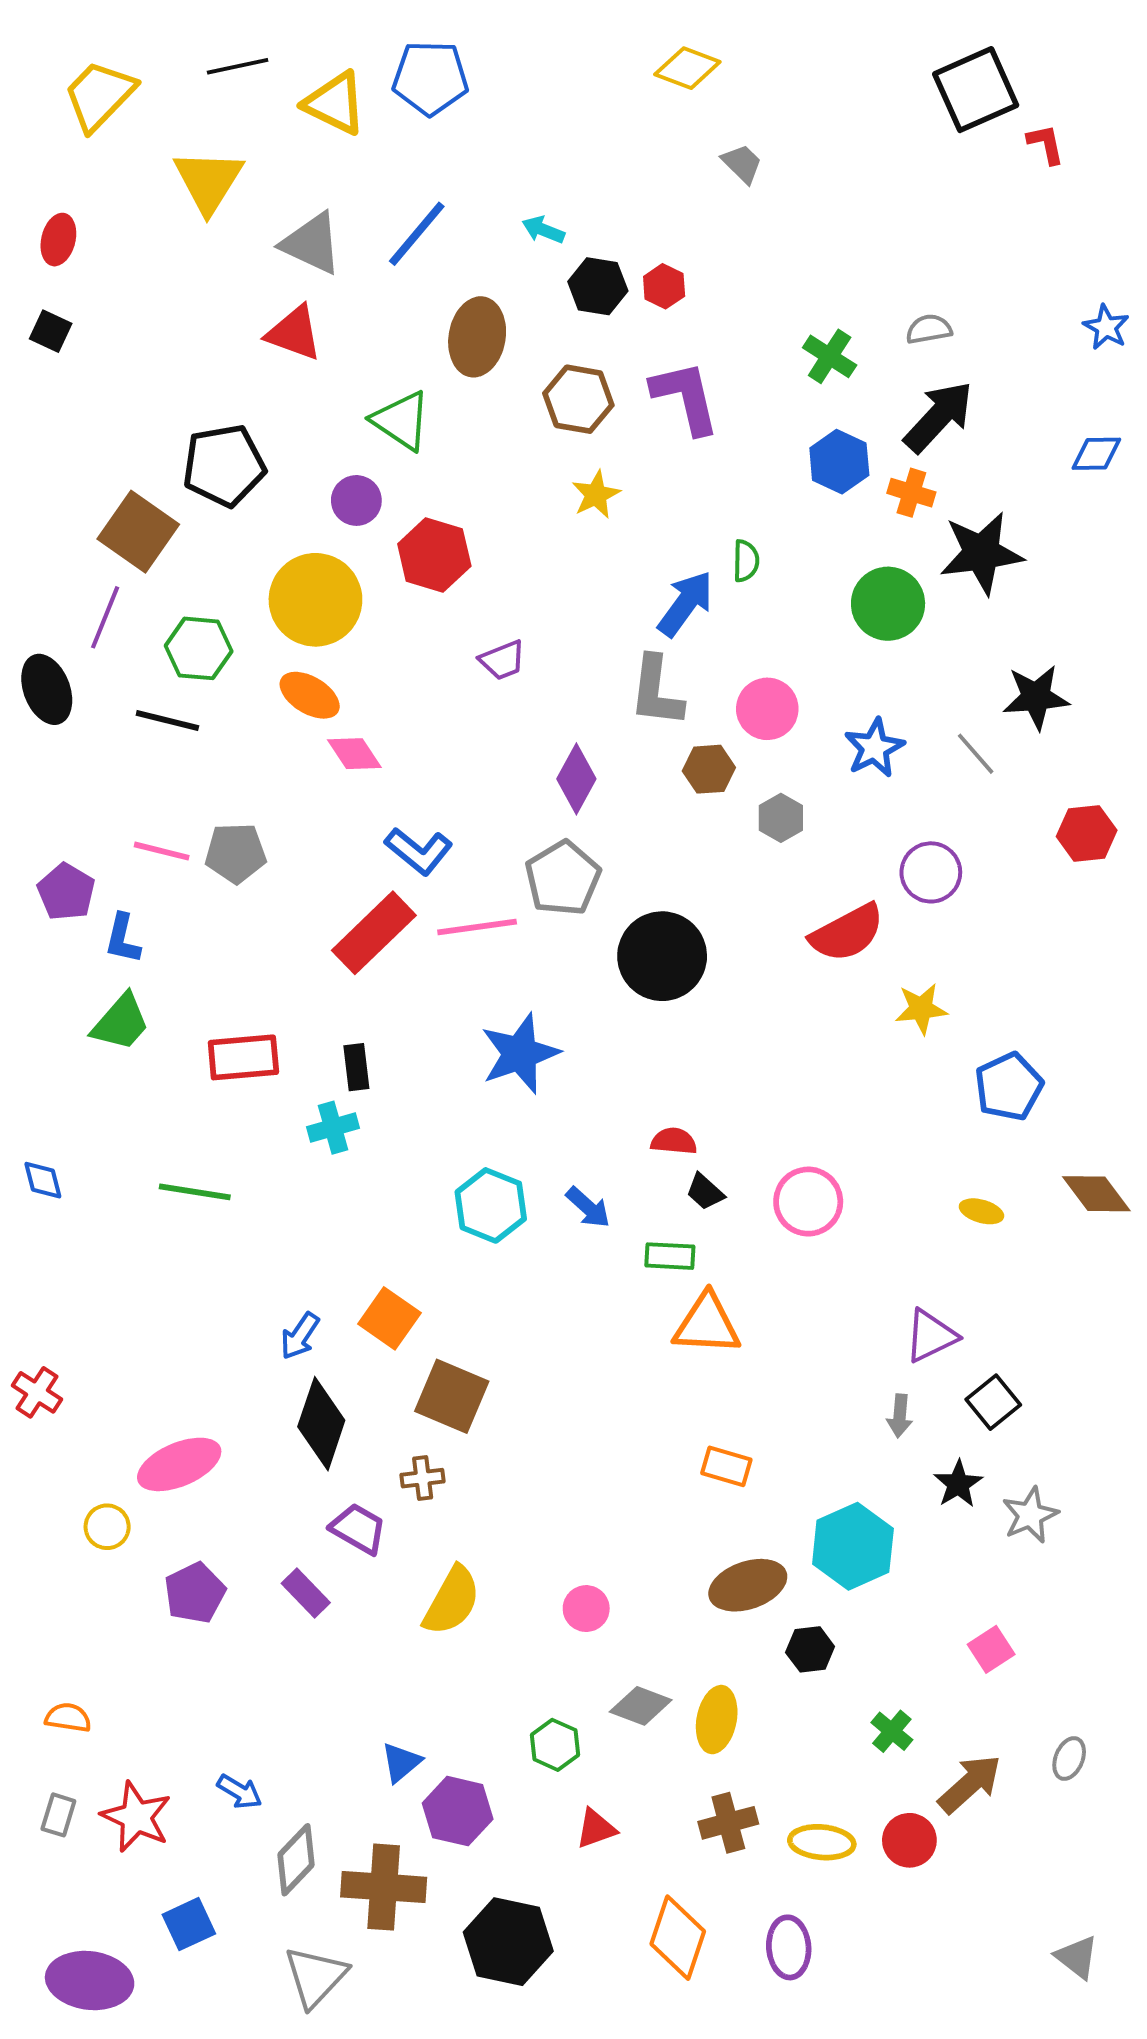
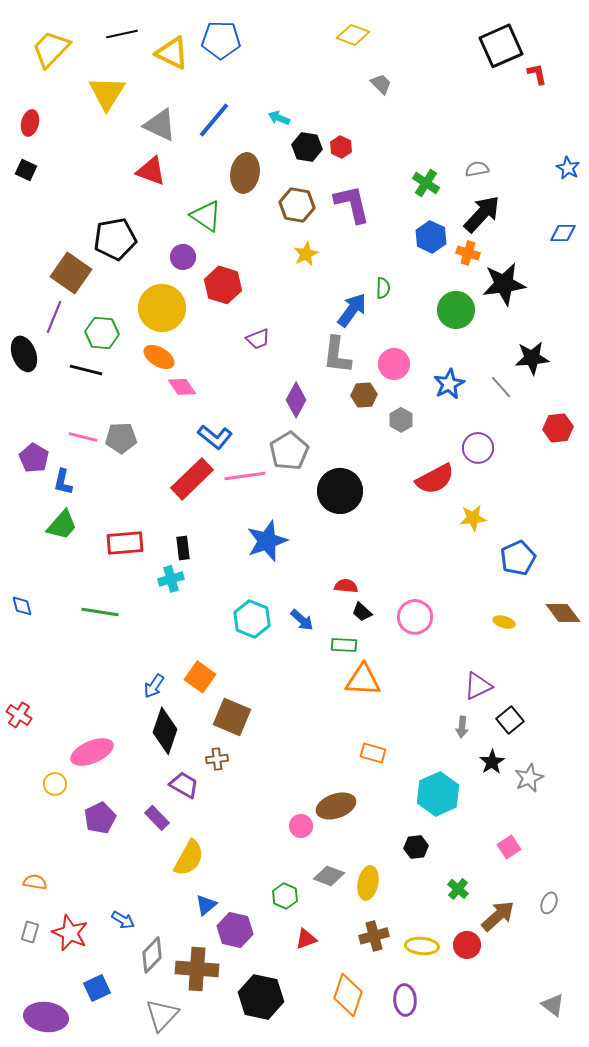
brown ellipse: (748, 1585) -> (336, 806), moved
yellow semicircle: (452, 1601) -> (189, 858), moved

